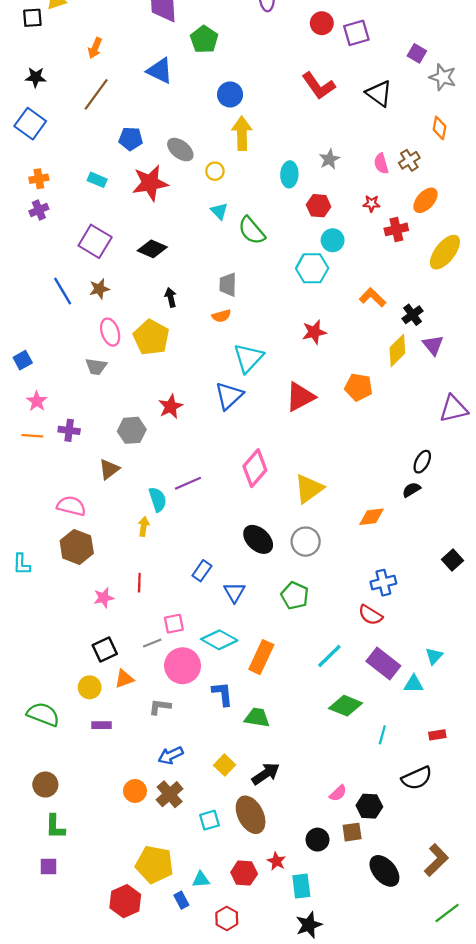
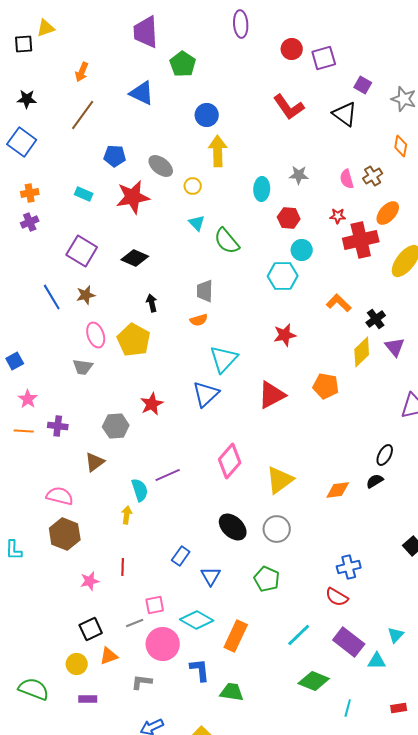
purple square: (417, 53) -> (363, 85), moved
gray star: (329, 159) -> (299, 175), turned 30
red cross: (396, 229) -> (361, 240), size x1.6
orange diamond: (371, 517) -> (338, 490), moved

